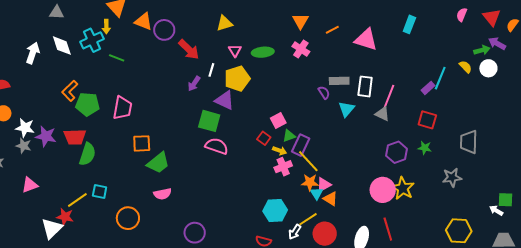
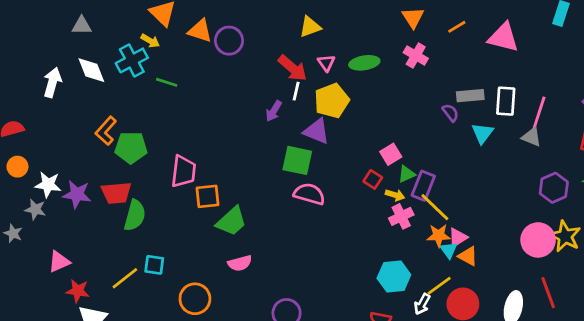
yellow arrow: (106, 27) -> (150, 41), turned -56
red arrow: (189, 49) -> (293, 68), moved
pink trapezoid: (122, 108) -> (183, 171), moved
gray star: (24, 146) -> (35, 209), moved
red star: (65, 217) -> (78, 291), moved

